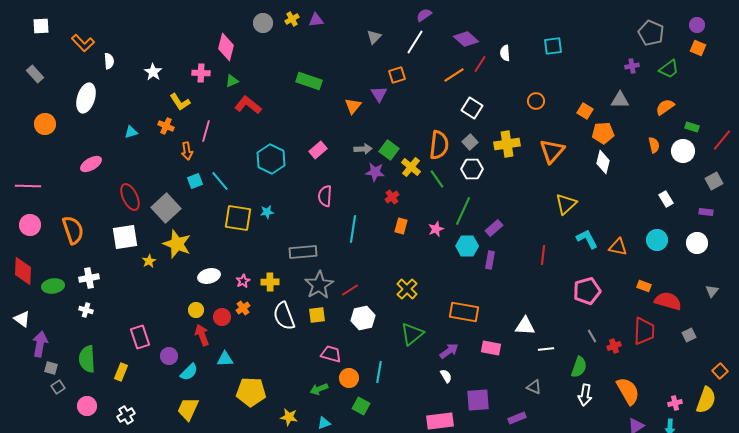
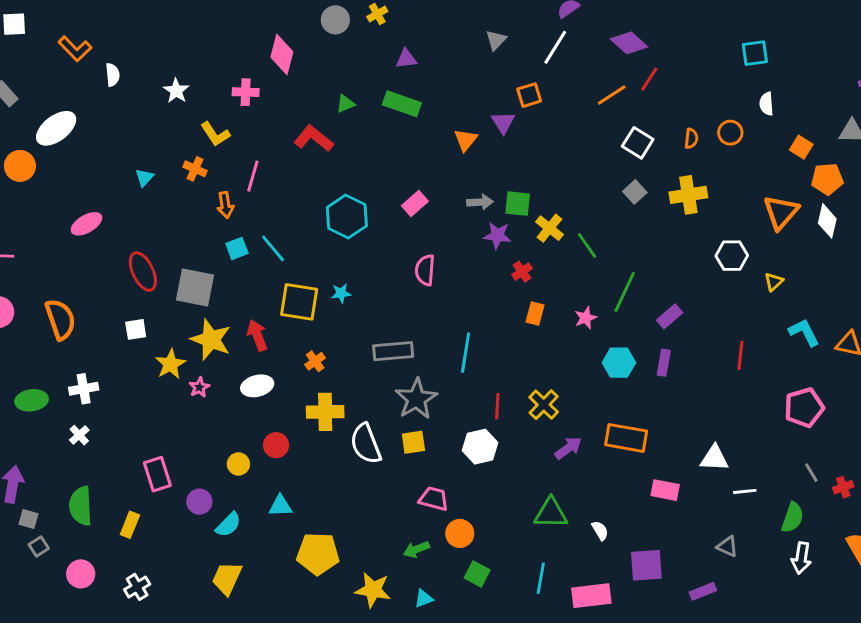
purple triangle: (316, 20) -> (406, 59), moved
white semicircle: (505, 53) -> (766, 104), moved
green triangle: (232, 81) -> (345, 104), moved
white ellipse: (86, 98) -> (56, 128), moved, turned 36
cyan triangle: (131, 132) -> (144, 178), turned -32
orange semicircle: (439, 145) -> (691, 138), moved, size x0.5
green square: (389, 150) -> (518, 204), turned -30
orange triangle: (552, 151) -> (781, 212), moved
white hexagon: (472, 169) -> (732, 256), moved
yellow triangle: (566, 204) -> (774, 282), size x0.6
gray square: (166, 208) -> (195, 287), turned -36
cyan line: (353, 229) -> (466, 353), moved
white square: (125, 237) -> (136, 329), size x0.6
cyan hexagon: (467, 246) -> (619, 363), moved
yellow star: (149, 261) -> (170, 364), size x1.5
pink star: (243, 281) -> (199, 387), moved
yellow cross: (270, 282) -> (325, 412), moved, size x1.4
red line: (350, 290) -> (497, 406), moved, turned -54
orange cross: (243, 308) -> (315, 361), moved
white cross: (86, 310) -> (79, 435), turned 32
yellow circle: (196, 310) -> (238, 464), moved
green triangle: (412, 334) -> (551, 513), moved, turned 40
red arrow: (202, 335) -> (257, 335), moved
purple arrow: (449, 351) -> (568, 448), moved
cyan line: (379, 372) -> (541, 578), moved
yellow star: (289, 417) -> (373, 590), size x1.4

